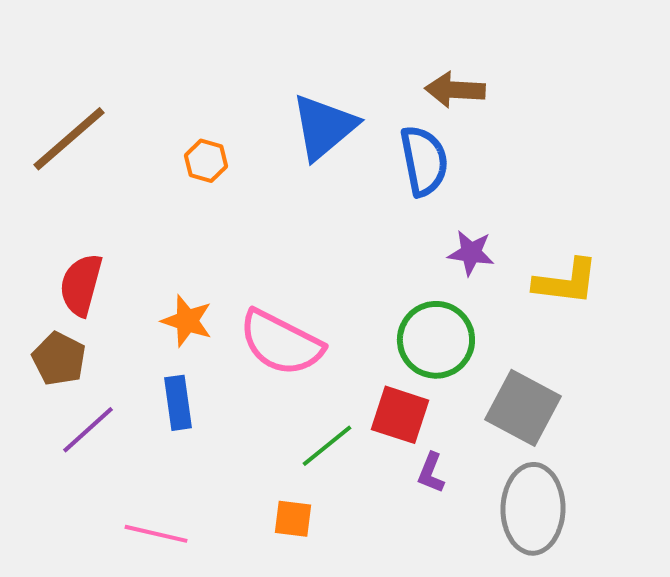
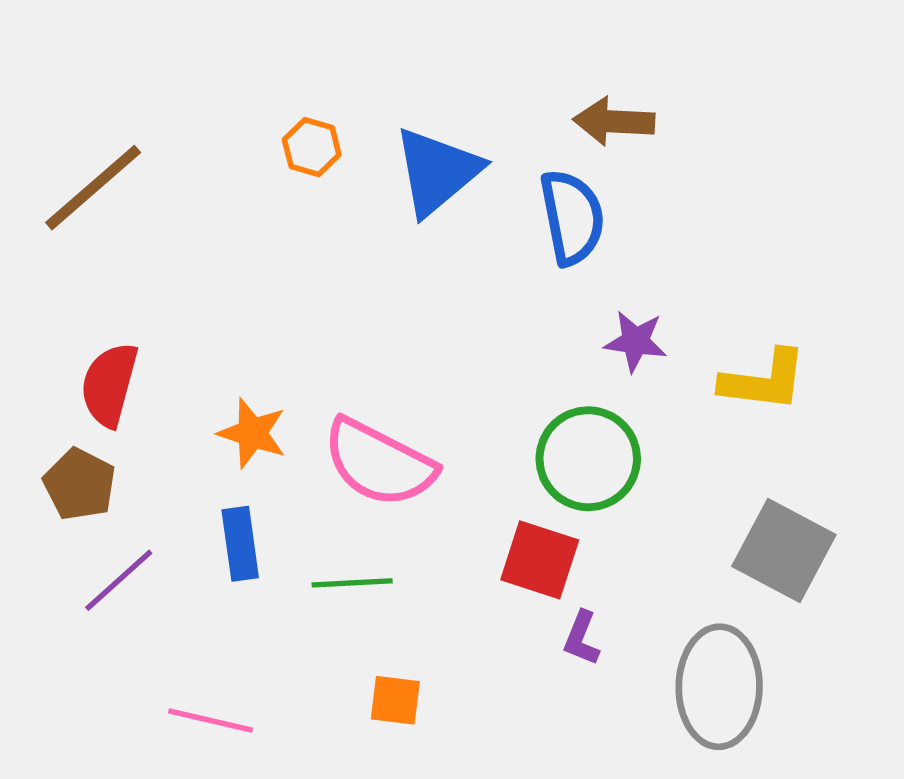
orange hexagon: (206, 161) -> (312, 147), moved
gray square: (523, 408) -> (784, 550), moved
green line: (327, 446) -> (352, 583), moved, turned 36

